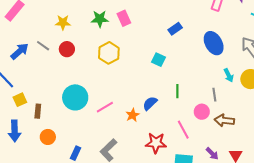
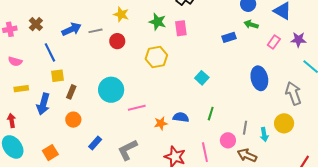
blue rectangle: (175, 29) -> (229, 37), moved
gray line: (43, 46) -> (96, 31), turned -64
cyan arrow: (229, 75) -> (264, 135), moved
blue semicircle: (150, 103) -> (181, 117), turned 35

